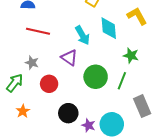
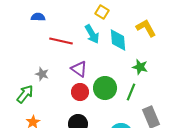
red line: (38, 31) -> (61, 41), moved
cyan arrow: (82, 35) -> (92, 34), moved
red circle: (49, 84) -> (80, 92), moved

